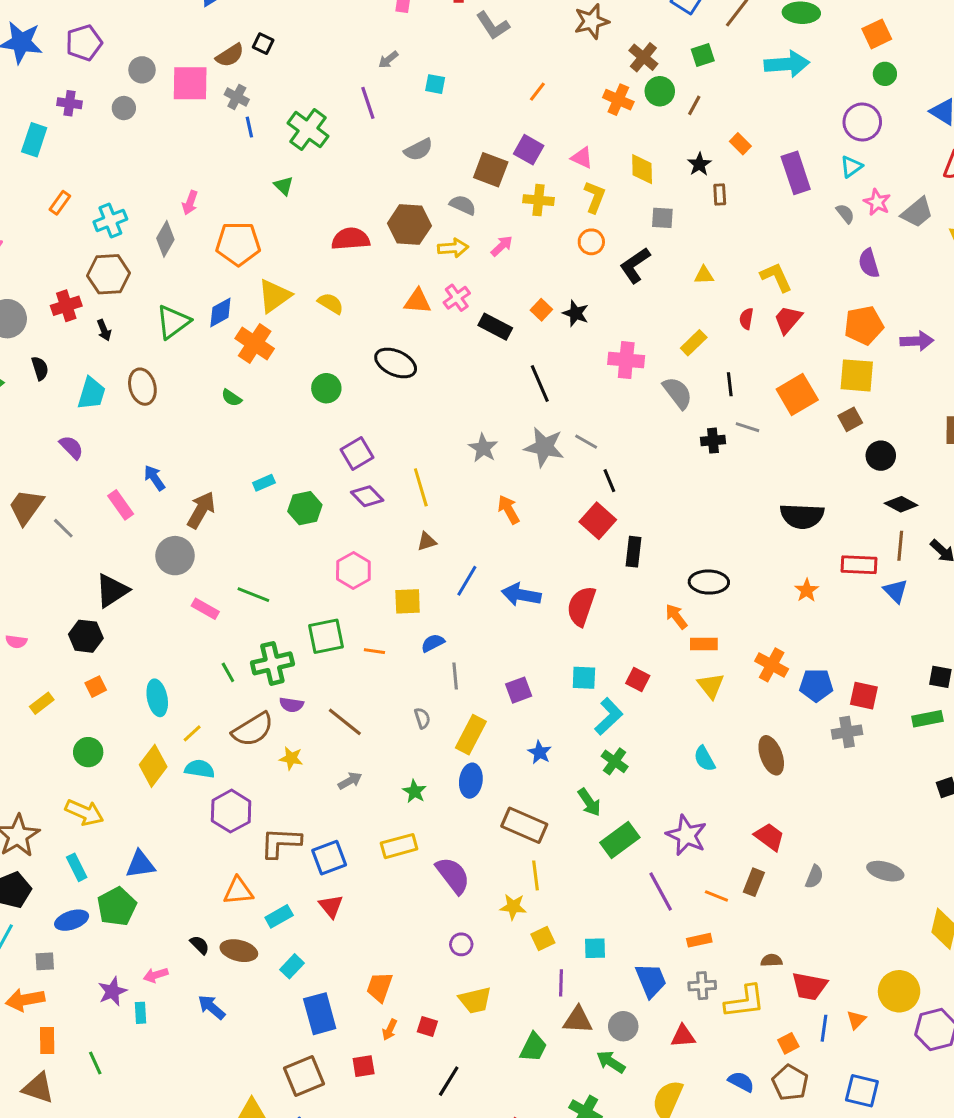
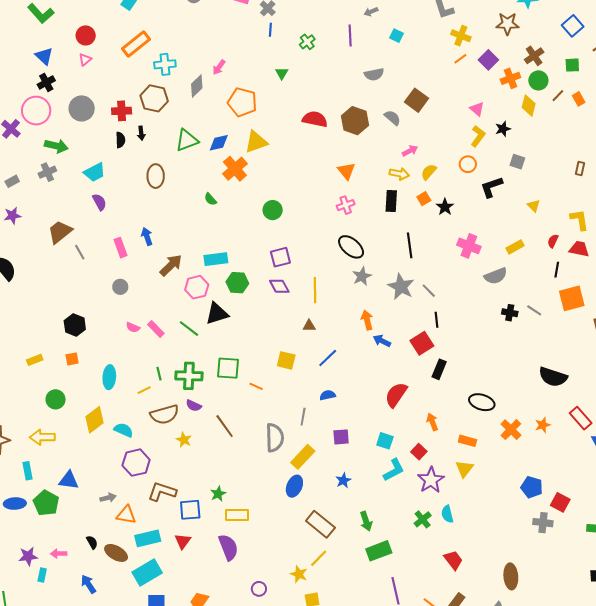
orange cross: (618, 100) -> (510, 78), turned 30
green cross: (308, 130) -> (307, 42), size x0.6
orange rectangle: (740, 144) -> (579, 99), moved
purple square: (529, 150) -> (488, 60), moved
black star: (699, 164) -> (503, 129), moved
yellow diamond: (642, 169) -> (529, 106), moved
brown rectangle: (720, 195) -> (580, 169), moved
yellow cross: (539, 200) -> (461, 36), moved
orange rectangle: (60, 203) -> (136, 44), size x1.8
yellow arrow: (453, 248) -> (399, 174), moved
yellow triangle: (704, 275) -> (534, 206), turned 32
pink cross: (457, 298) -> (346, 205), moved
orange triangle: (418, 301) -> (346, 171), turned 30
yellow semicircle: (331, 303) -> (429, 172), moved, turned -96
red trapezoid: (788, 319) -> (579, 249), turned 45
black rectangle: (495, 327) -> (391, 201), turned 50
black ellipse: (396, 363) -> (351, 247), moved
black semicircle: (40, 368) -> (120, 140), moved
black line: (730, 384) -> (557, 270), moved
cyan trapezoid: (92, 393) -> (95, 172), moved, turned 30
gray semicircle: (678, 393) -> (496, 276), turned 90
cyan rectangle: (264, 483) -> (216, 259), size x1.6
gray circle: (175, 556) -> (120, 287), moved, size x0.6
red rectangle: (859, 565) -> (581, 418), turned 30
pink hexagon: (353, 570) -> (197, 287), moved
black triangle: (112, 591) -> (217, 314), moved
blue arrow: (521, 595) -> (382, 341), moved, size x0.7
orange arrow: (676, 616) -> (432, 422), moved
pink semicircle: (16, 642) -> (133, 327), moved
blue semicircle: (433, 643) -> (328, 395), moved
orange cross: (772, 665) -> (511, 430), moved
gray semicircle: (422, 718) -> (275, 438), size x2.0
yellow line: (192, 733) -> (144, 390), moved
brown ellipse: (771, 755) -> (511, 576), moved
green cross: (615, 761) -> (423, 519), moved
gray arrow: (350, 781) -> (108, 498), moved
green star: (415, 791) -> (218, 494), moved
yellow arrow: (84, 812) -> (42, 437), turned 140
purple star: (686, 835) -> (431, 480), moved
red trapezoid: (769, 837) -> (453, 560), moved
purple semicircle: (453, 875) -> (228, 547), moved
yellow line: (536, 875) -> (319, 558), turned 36
green pentagon: (117, 907) -> (46, 503), turned -30
cyan rectangle: (279, 916) -> (148, 538), size x1.4
cyan rectangle: (292, 966) -> (147, 572), size x1.8

